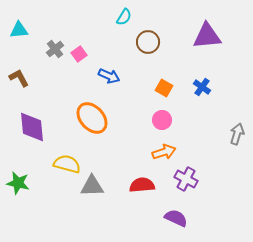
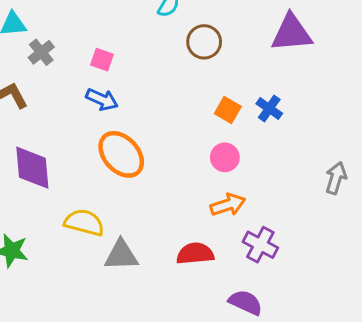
gray cross: (55, 49) -> (41, 52), moved
pink square: (79, 54) -> (102, 60), turned -35
blue arrow: (109, 76) -> (102, 100), moved
blue cross: (202, 87) -> (269, 108), moved

